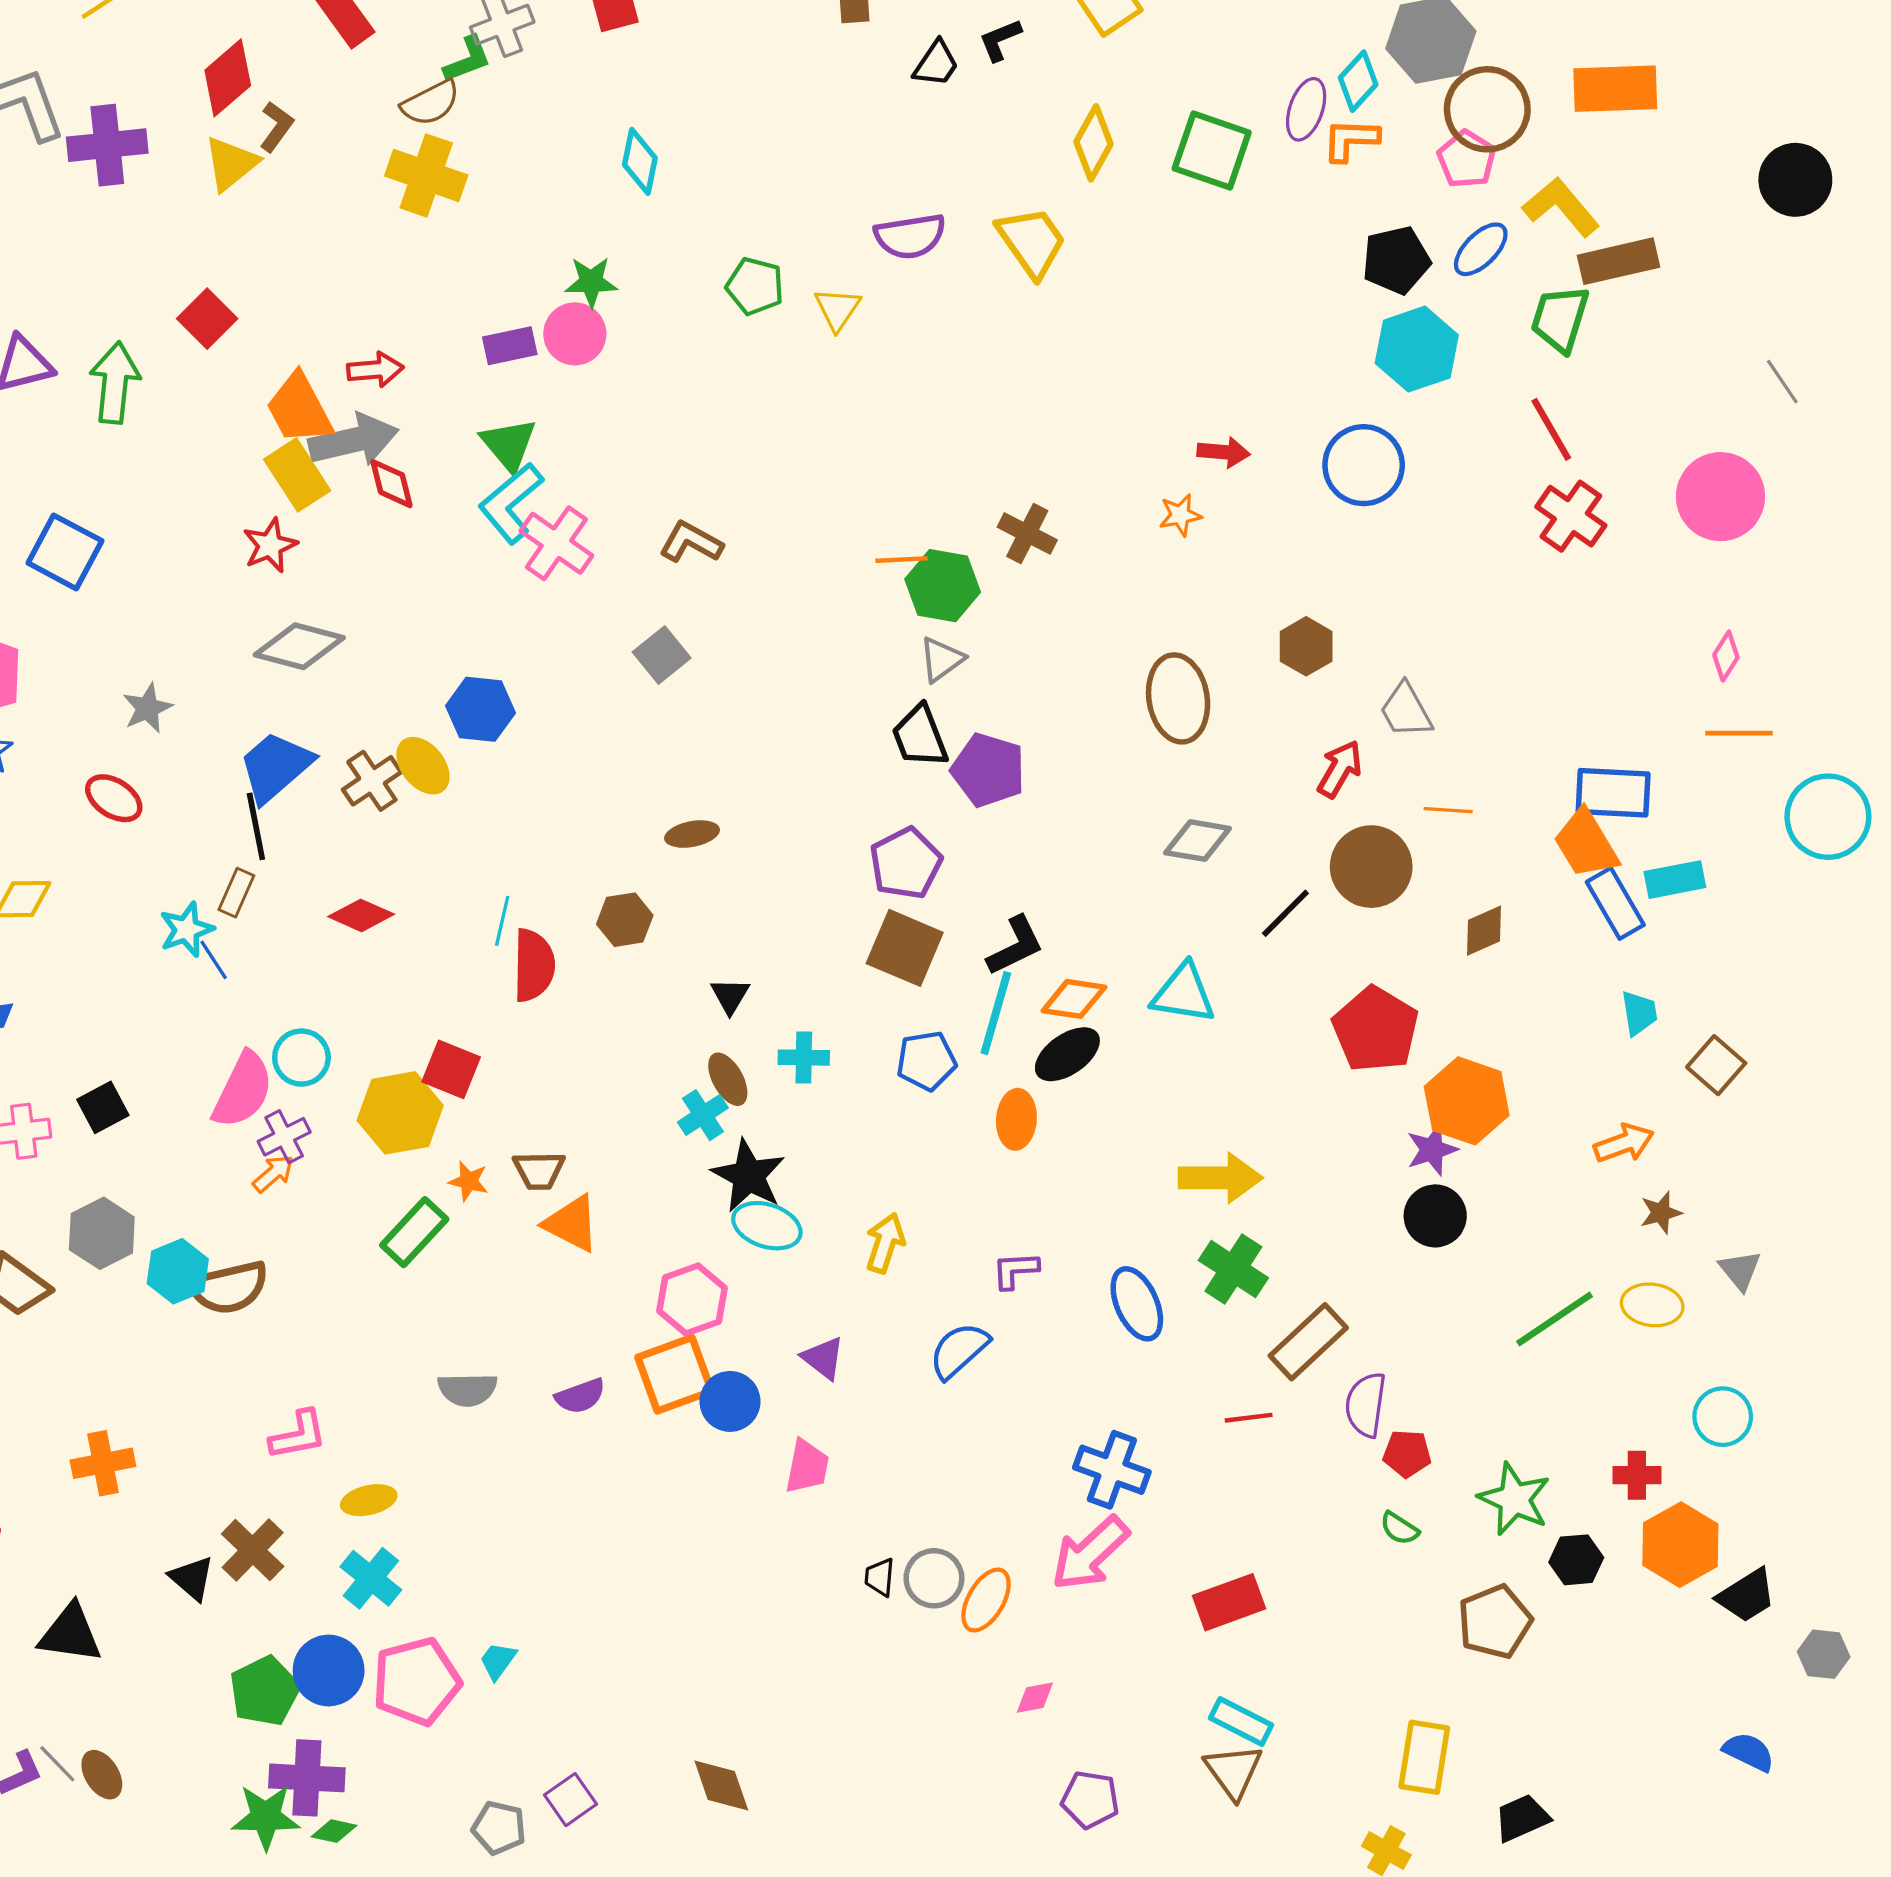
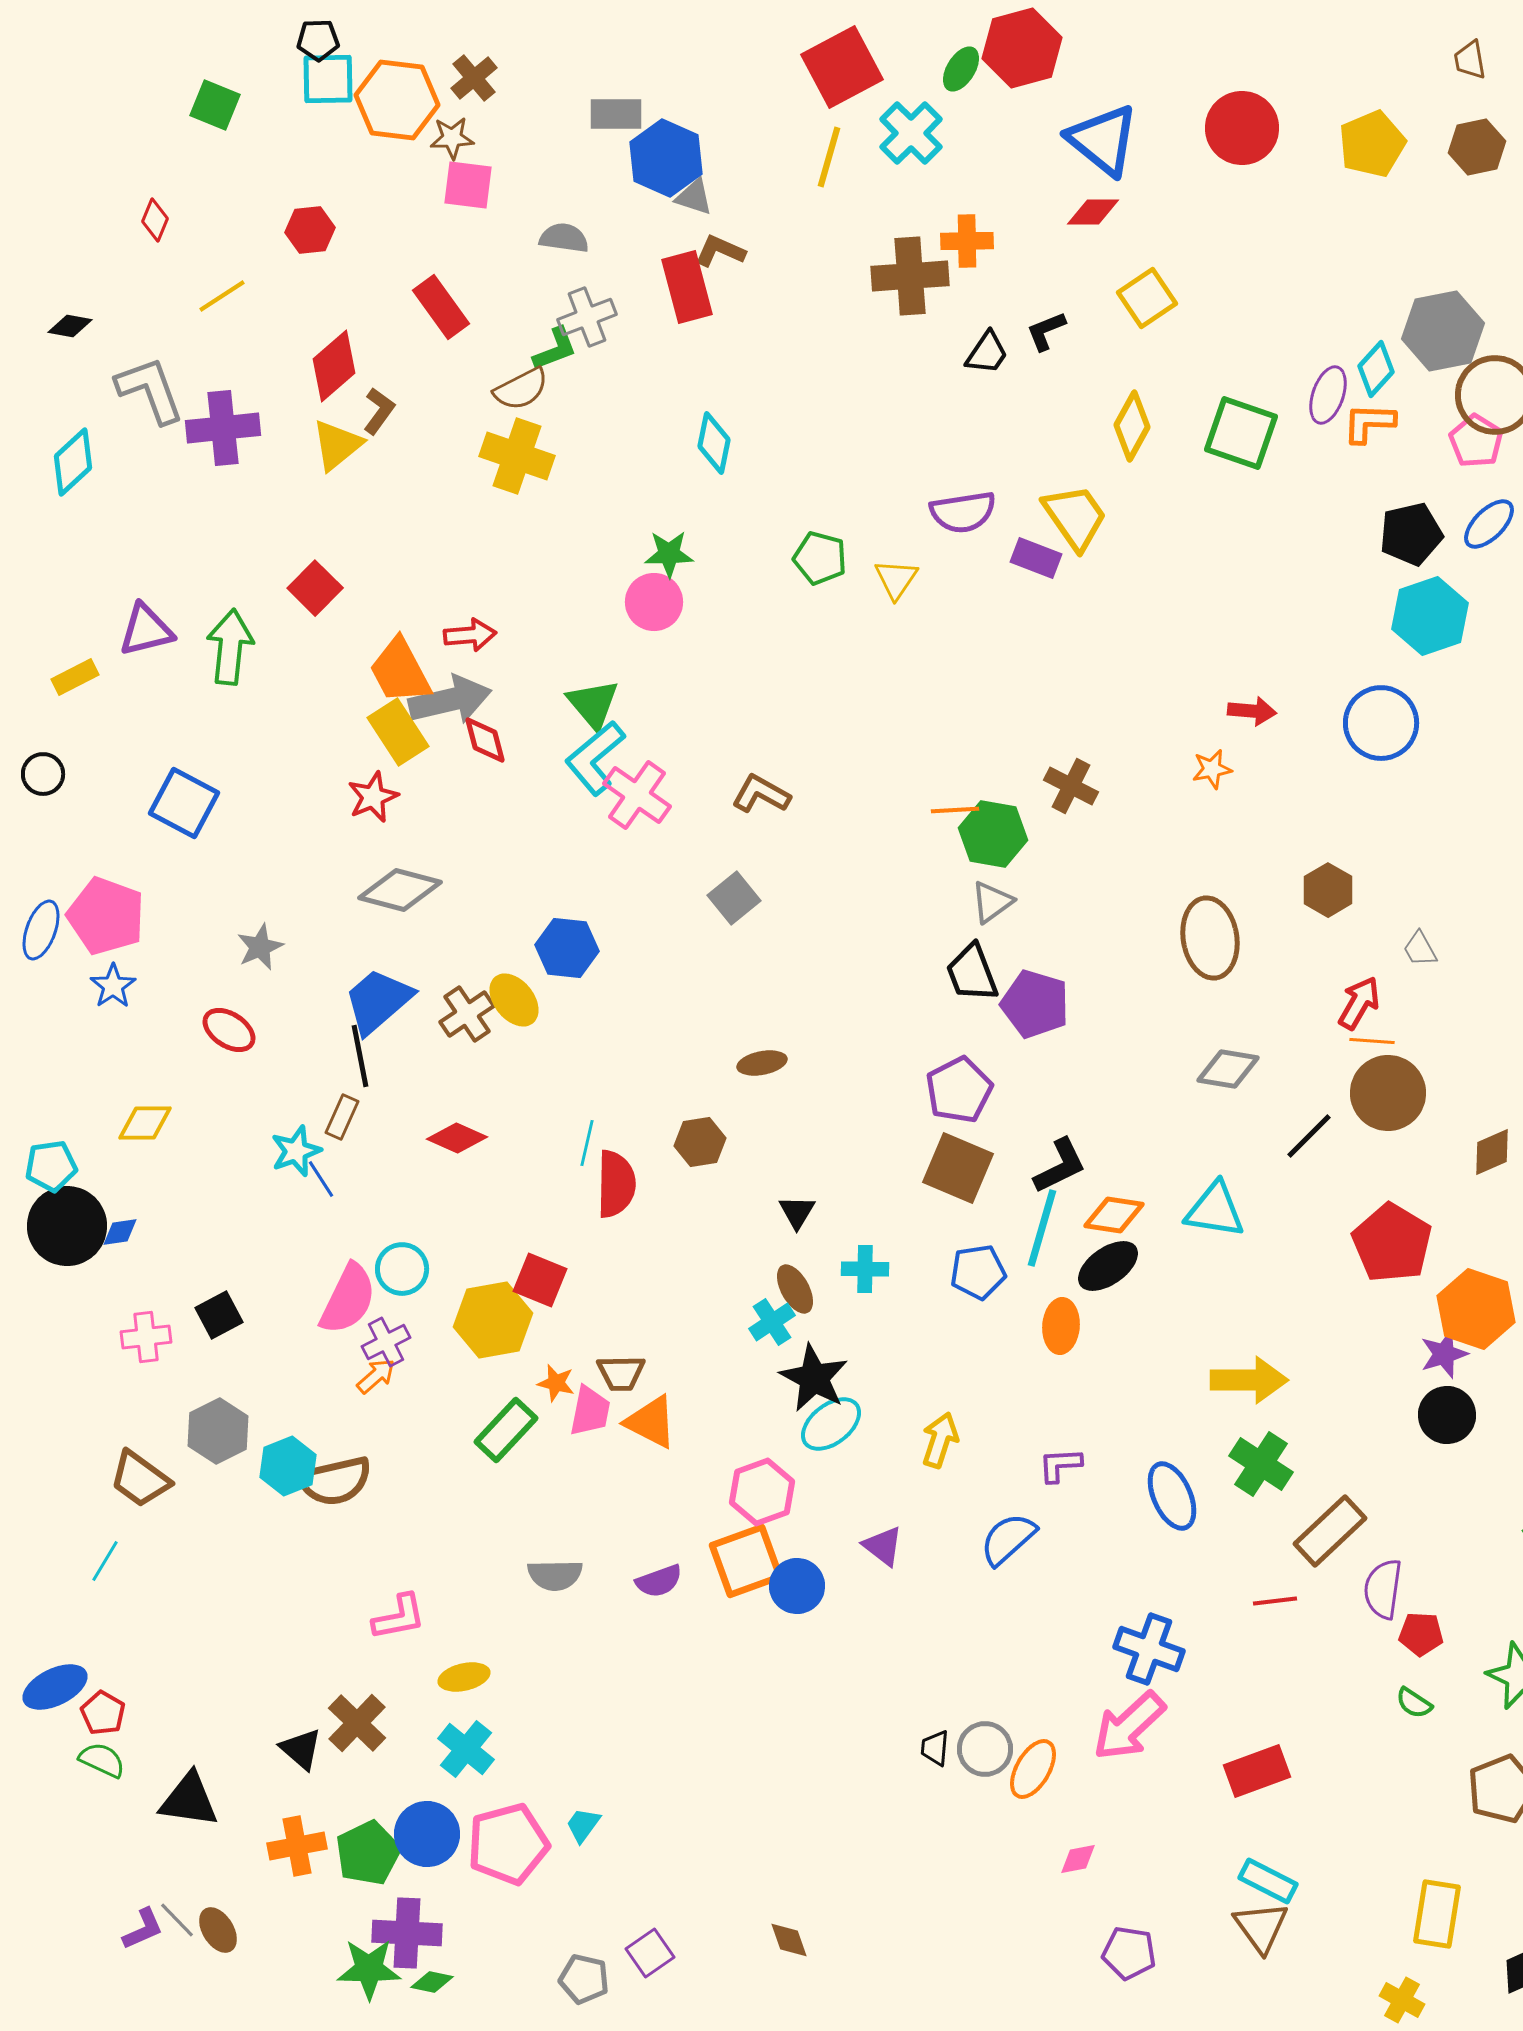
purple rectangle: (510, 346) -> (1036, 558), moved, turned 33
gray trapezoid: (1406, 710) -> (1420, 949), size x0.7
orange line: (1448, 810) -> (1372, 1041), moved
cyan ellipse: (767, 1226) -> (831, 1424), turned -56
orange cross: (103, 1463) -> (297, 1846), moved
pink trapezoid: (807, 1467) -> (590, 1411), moved
brown diamond: (721, 1785) -> (789, 1940), size x0.7

